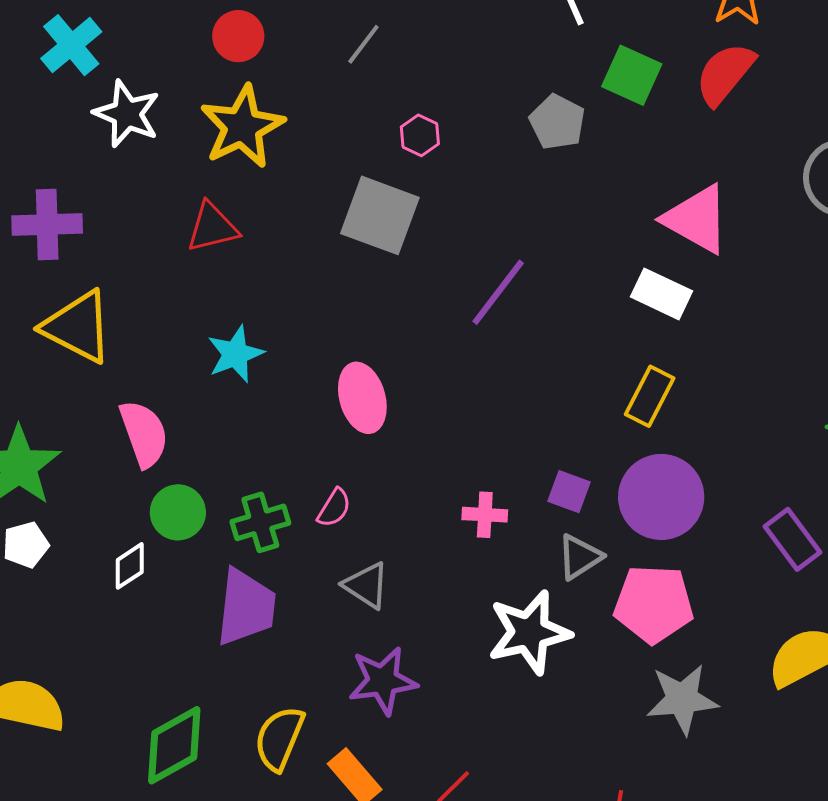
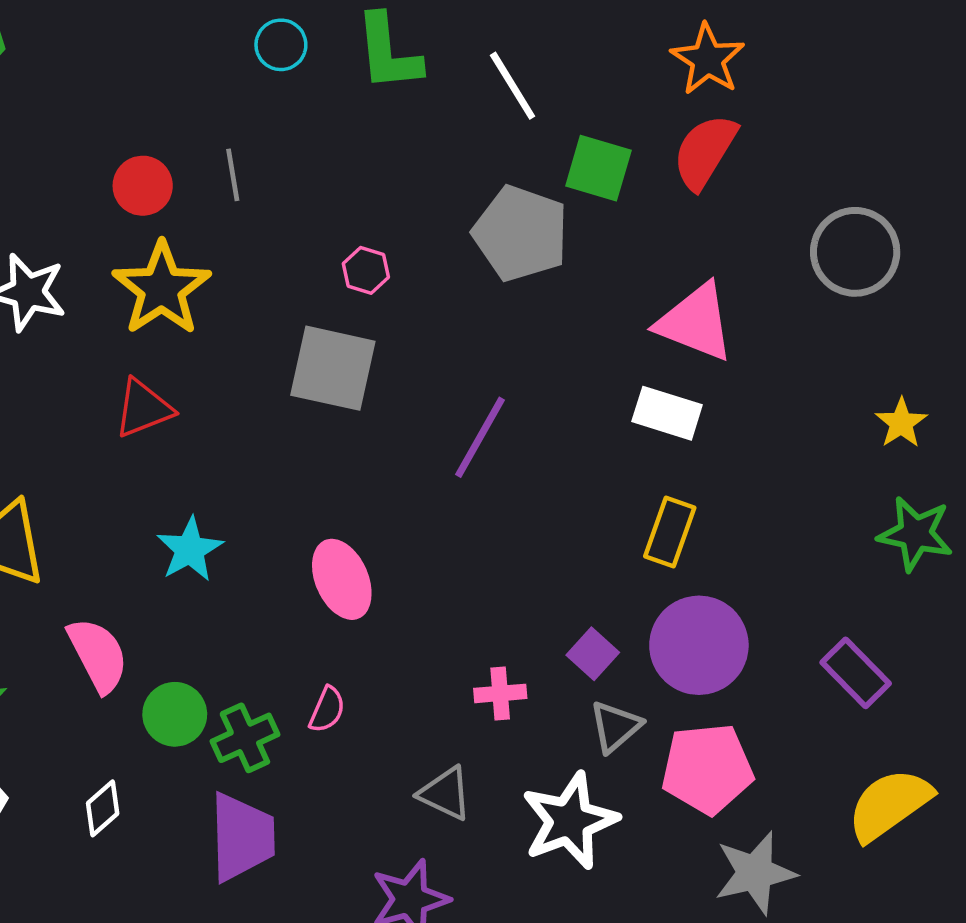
gray line: (363, 44) -> (233, 175), moved, turned -39
gray pentagon: (557, 122) -> (521, 233), size x1.5
purple square: (569, 492) -> (593, 654), turned 30
green circle: (178, 512) -> (175, 714), moved
gray triangle: (366, 585) -> (445, 793), moved

